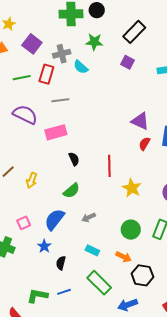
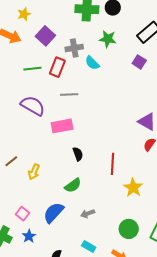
pink square: (24, 223) -> (23, 214), turned -32
blue star: (44, 246) -> (29, 236), moved

